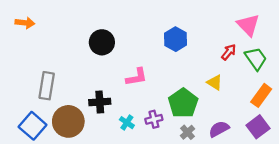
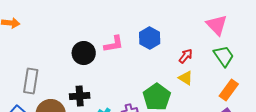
black circle: (102, 42) -> (84, 53), moved
red arrow: (229, 52) -> (186, 56), moved
pink L-shape: (137, 77) -> (114, 44), moved

